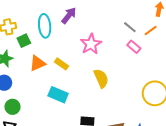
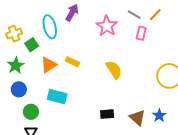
pink star: (91, 44) -> (107, 26), moved
pink rectangle: (134, 47) -> (141, 33), turned 72
cyan rectangle: (58, 95) -> (57, 96), moved

